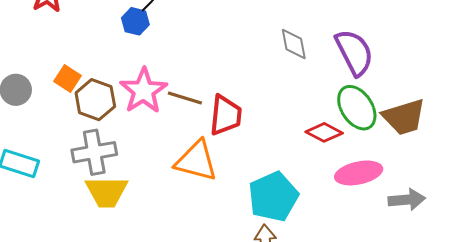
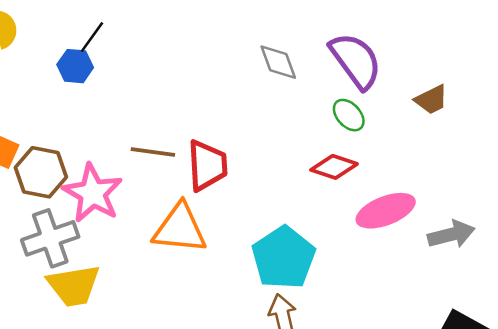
pink star: (144, 91) -> (93, 193), moved
green ellipse: (357, 108) -> (349, 115), moved, size x0.6
brown trapezoid: (404, 117) -> (431, 100), moved, size x0.6

